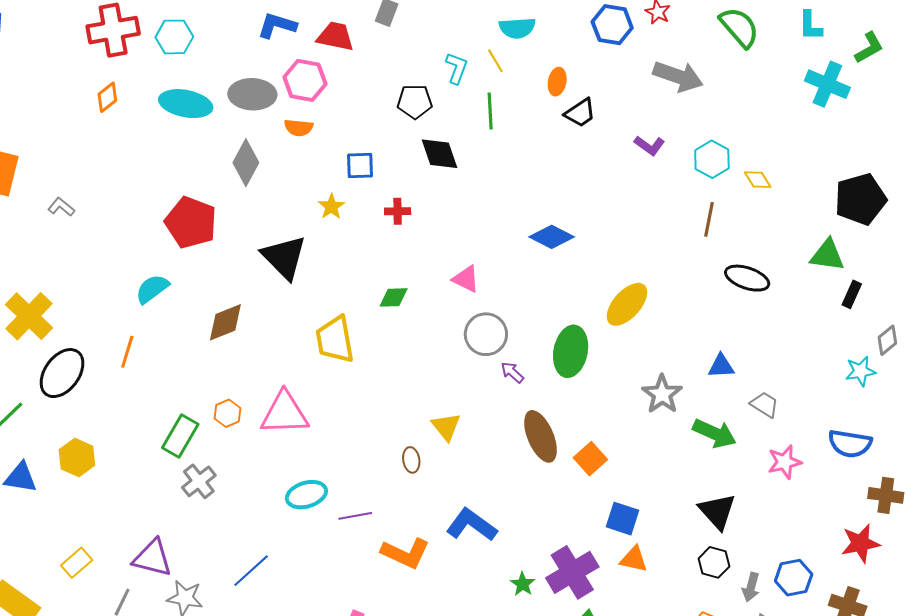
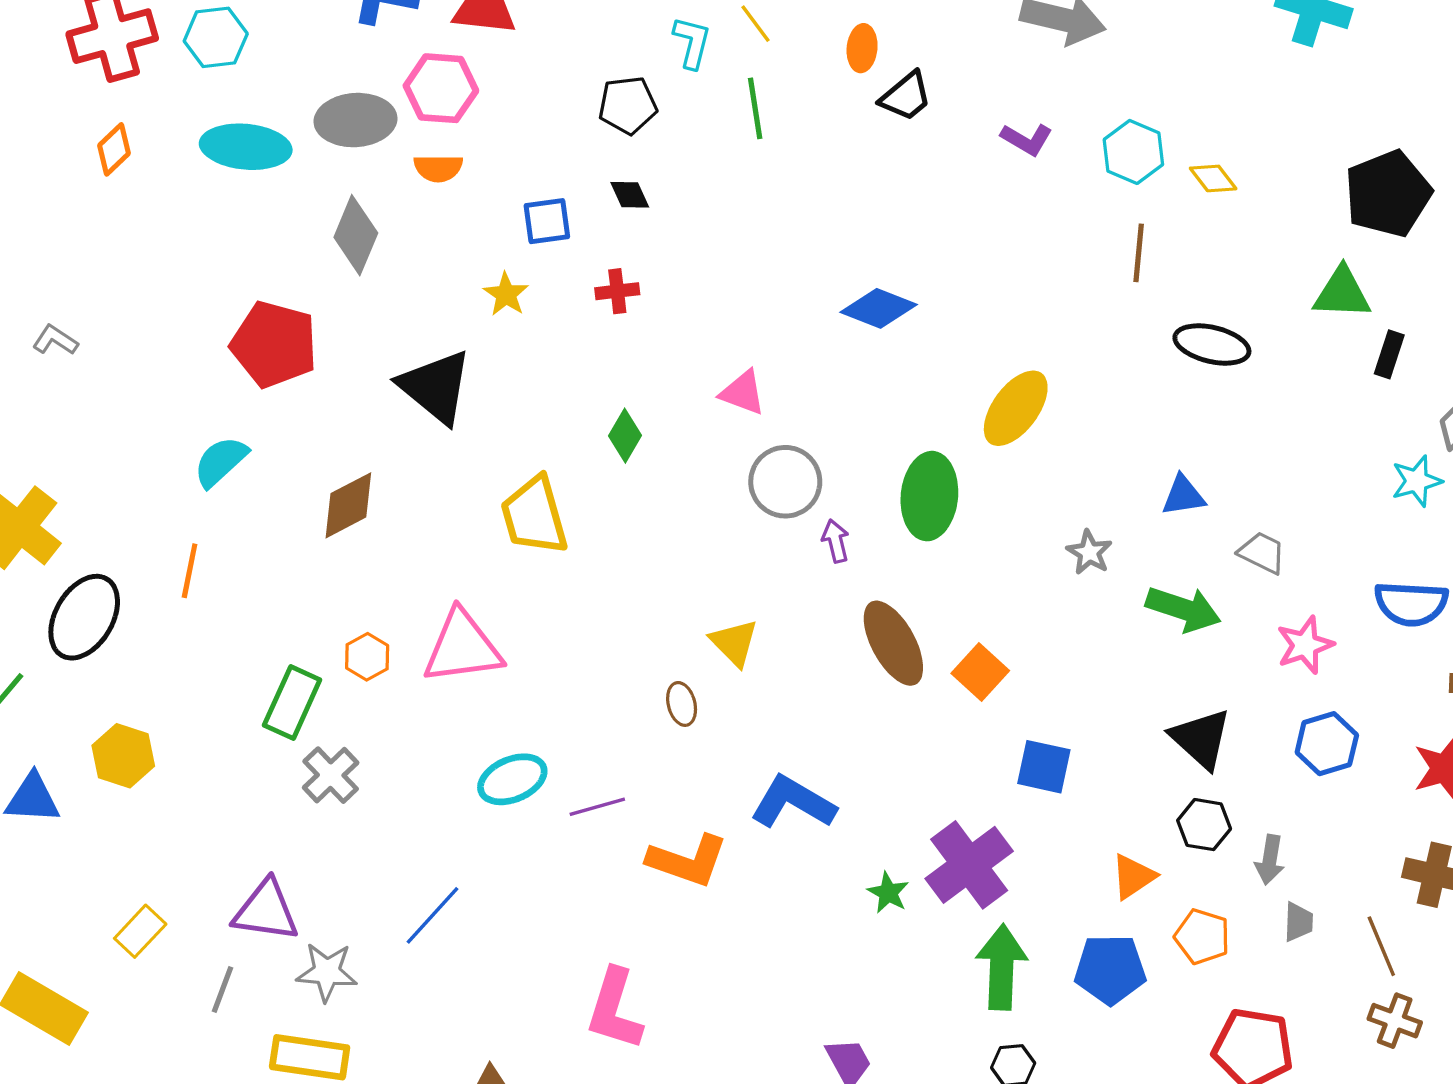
black diamond: (440, 154) -> (630, 195), moved, size x0.6
green diamond: (394, 297) -> (625, 436), turned -52
purple arrow: (512, 372) -> (836, 541), turned 40
gray star: (662, 394) -> (1089, 552), size x0.7
orange triangle: (634, 559) -> (1133, 877), moved, turned -40
blue hexagon: (794, 578) -> (1327, 744), moved

